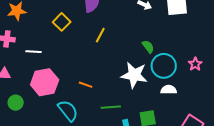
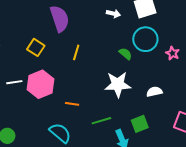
pink star: (195, 64) -> (173, 53), moved
cyan circle: (164, 66) -> (145, 39), moved
pink hexagon: (45, 82) -> (41, 84), moved

